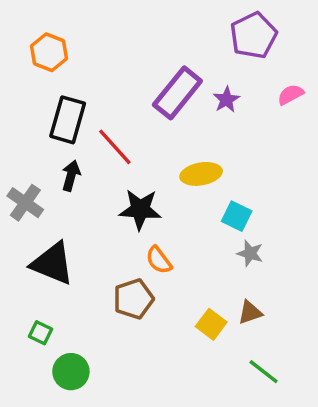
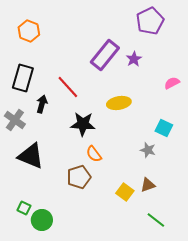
pink semicircle: (291, 95) -> (172, 83), moved
black rectangle: (68, 120) -> (23, 78), moved
cyan square: (237, 216) -> (164, 128), moved
green square: (41, 333) -> (24, 208), moved

